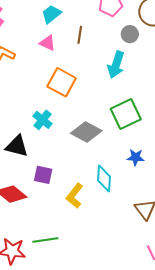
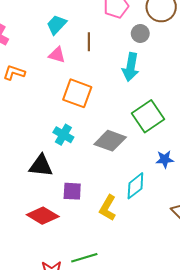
cyan diamond: (104, 178) -> (135, 186), turned 56

